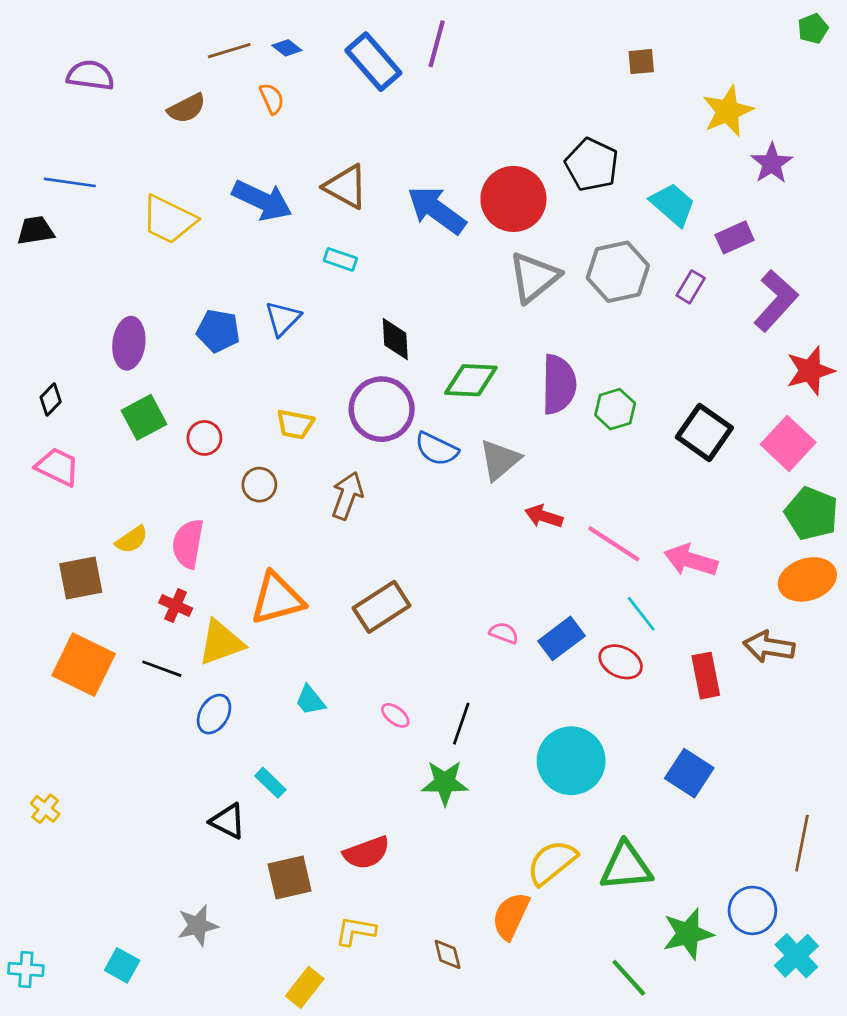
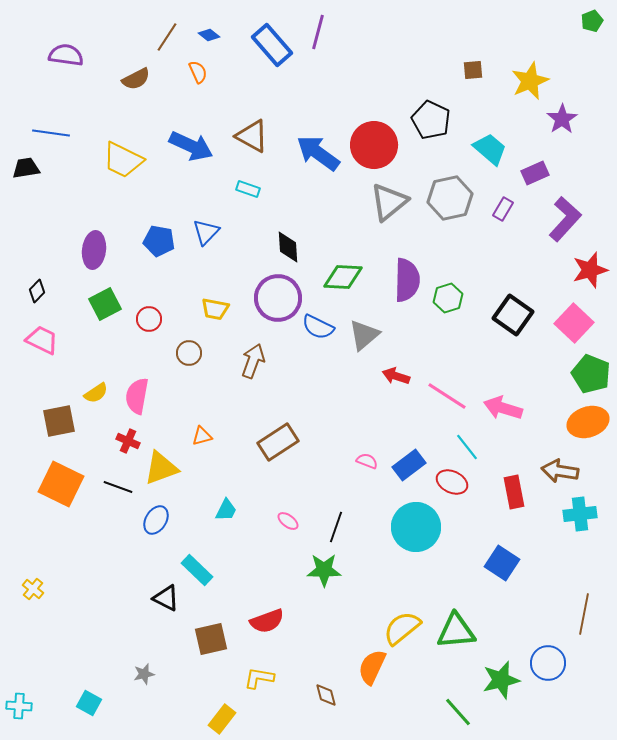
brown line: (229, 51) -> (167, 37), turned -40
brown square: (641, 62) -> (473, 70), moved
orange triangle: (277, 599) -> (202, 436), size x0.5
cyan trapezoid: (310, 700) -> (226, 510), turned -115
cyan circle: (571, 761) -> (416, 527), moved
cyan rectangle: (270, 783) -> (197, 570), size x1.4
gray star: (198, 926) -> (144, 674), size x0.7
cyan cross: (796, 956) -> (580, 514), moved, turned 36

